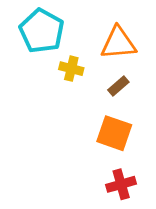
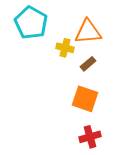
yellow cross: (71, 69) -> (65, 48), moved

